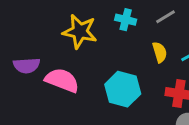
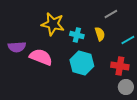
cyan cross: (126, 20) -> (77, 35), moved
yellow semicircle: (160, 52) -> (100, 34), moved

